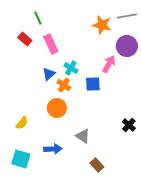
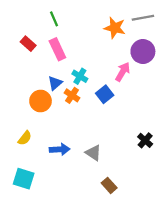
green line: (38, 18) -> (54, 19), moved
blue square: (93, 84) -> (105, 94), turned -35
orange circle: (57, 108) -> (41, 101), moved
blue arrow: (53, 149) -> (60, 149), moved

